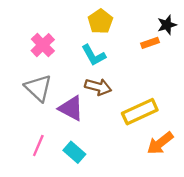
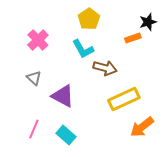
brown arrow: (98, 87) -> (105, 68), moved
gray triangle: (38, 88) -> (34, 78), size x0.6

